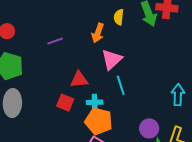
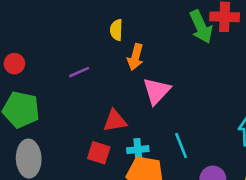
yellow semicircle: (119, 17) -> (116, 30), moved
cyan line: (121, 85) -> (181, 145), moved

